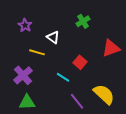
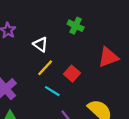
green cross: (83, 21) -> (76, 26), turned -32
yellow line: (37, 52) -> (45, 68), moved, turned -63

